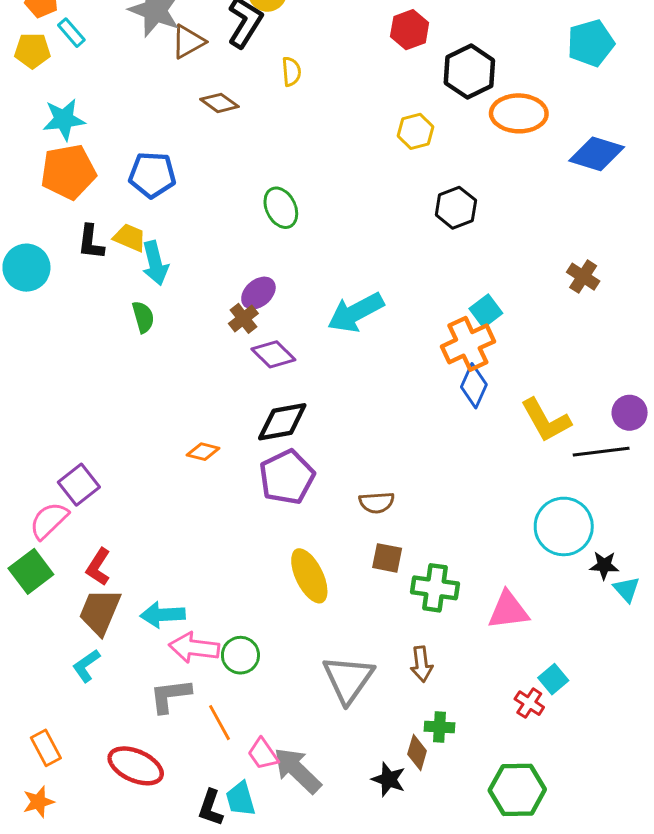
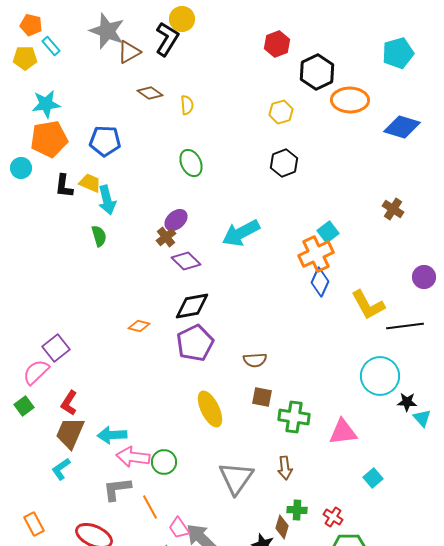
yellow semicircle: (291, 72) -> (187, 105), moved
black hexagon: (456, 208) -> (284, 163), moved
cyan circle: (26, 268) -> (21, 168), moved, size x0.7
purple circle: (630, 413) -> (424, 277), moved
green square: (31, 571) -> (24, 406), size x0.7
red cross: (529, 703) -> (333, 517), moved

